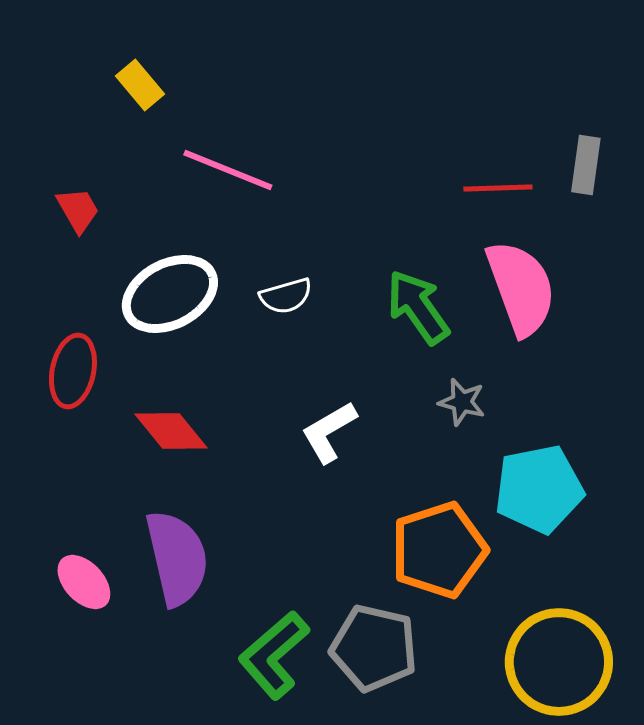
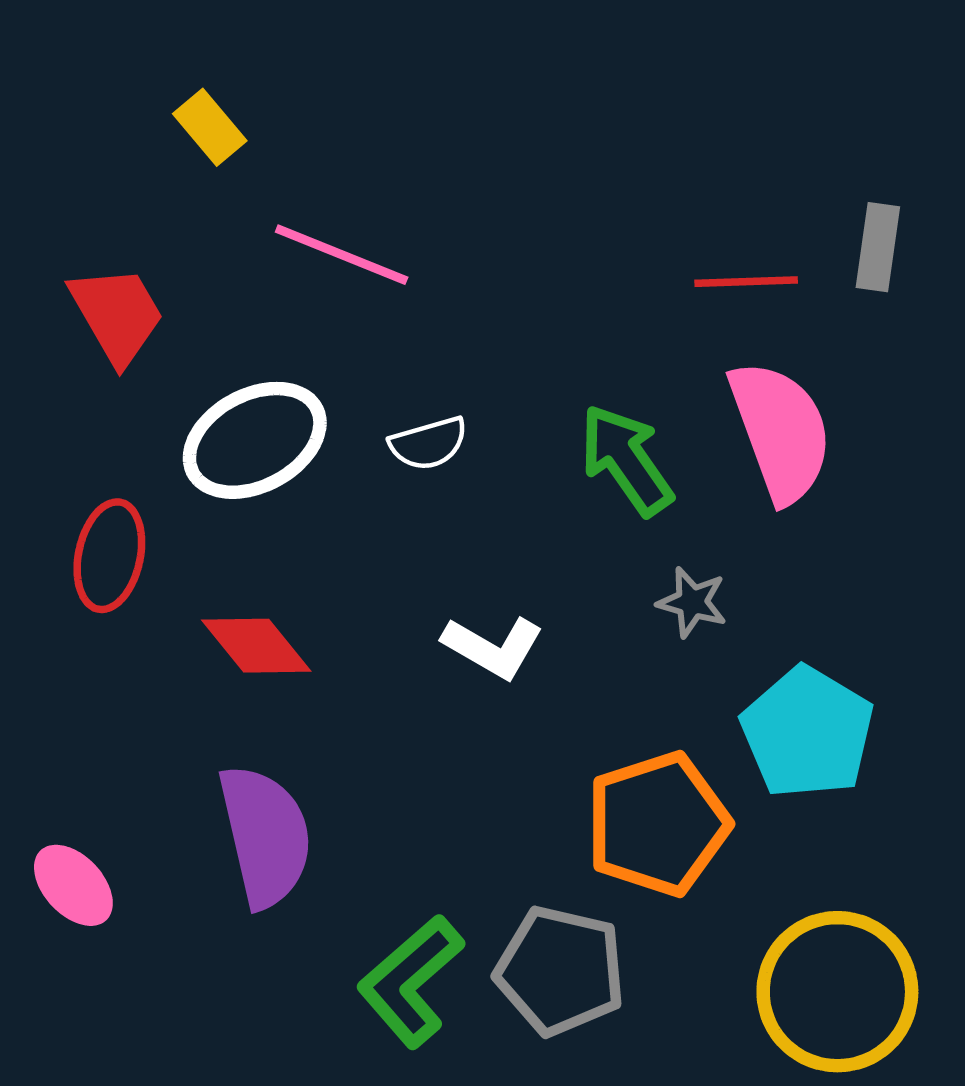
red trapezoid: (78, 210) -> (117, 315), size x1.5
white L-shape: (329, 432) -> (493, 647), turned -120
cyan pentagon: (539, 489) -> (807, 733), turned -30
pink ellipse: (84, 582) -> (73, 885), moved

